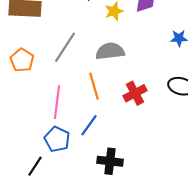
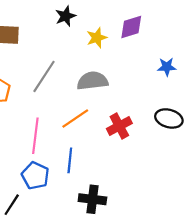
orange line: (94, 86) -> (75, 118), turned 72
blue line: (89, 125) -> (70, 160), turned -30

